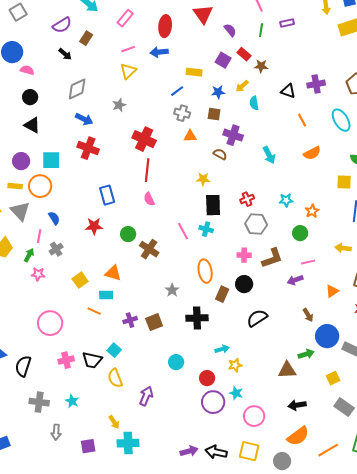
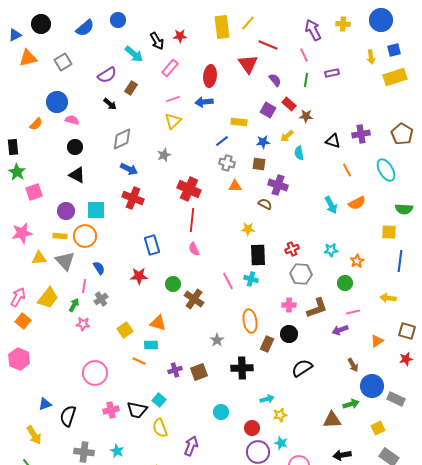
cyan arrow: (269, 155) -> (331, 205), moved

